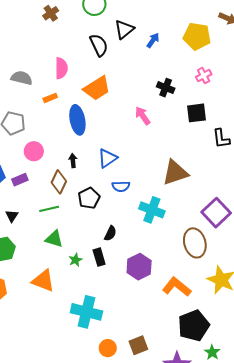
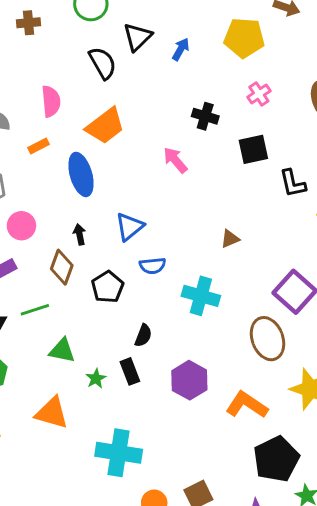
brown cross: (51, 13) -> (28, 23), turned 35
brown triangle: (175, 173) -> (230, 239), size x0.5
green line: (49, 209) -> (35, 310), moved

